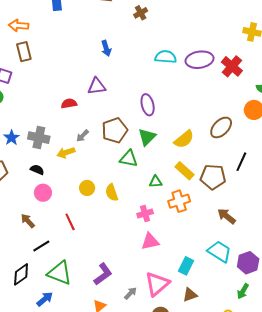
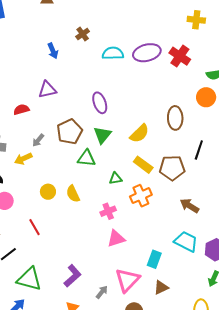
brown cross: (141, 13) -> (83, 34), moved
brown ellipse: (221, 127) -> (175, 118), turned -40

